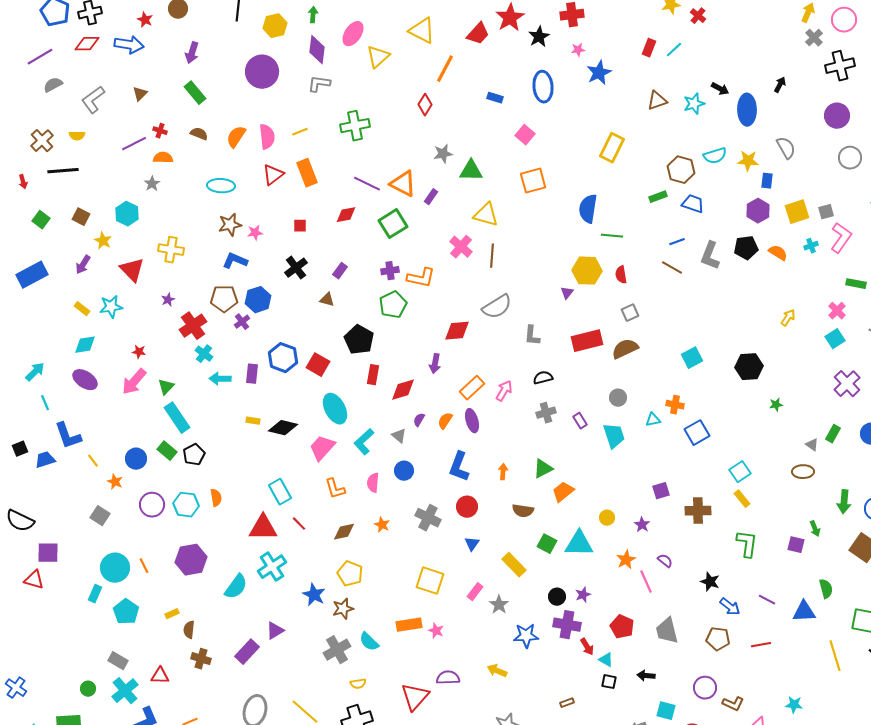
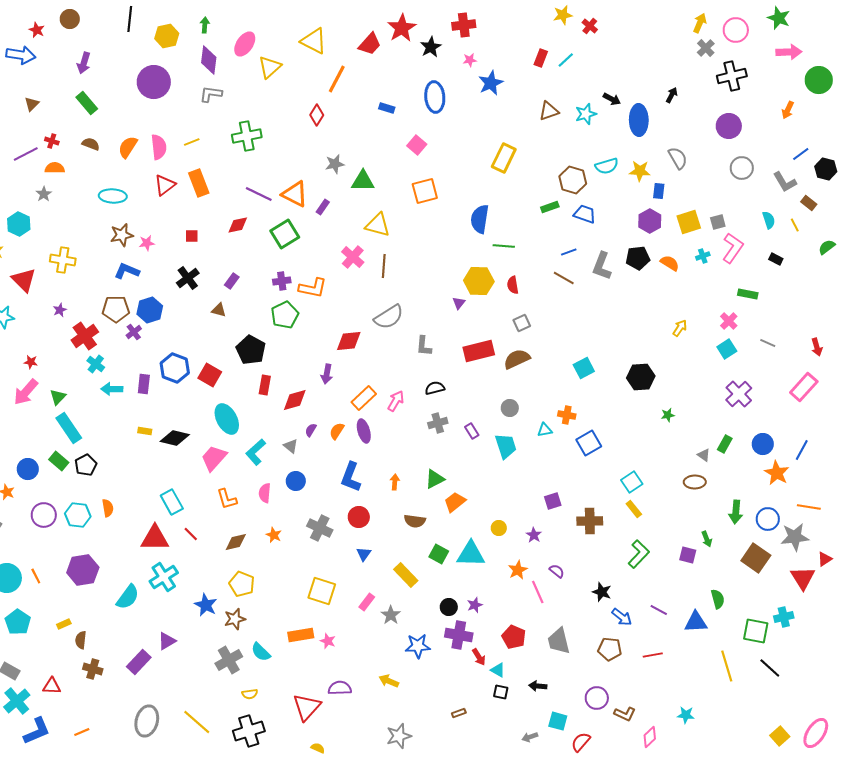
green L-shape: (747, 544) -> (639, 554), turned 36

